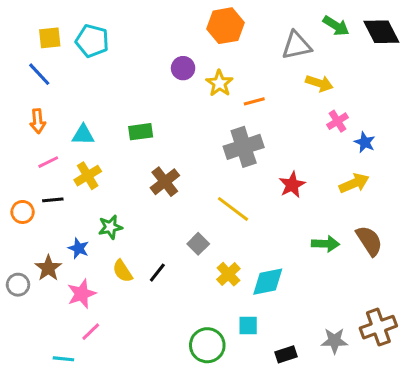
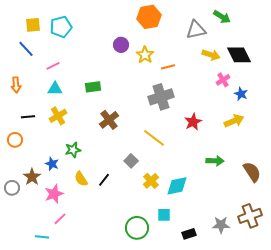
black diamond: (381, 32) -> (239, 55), moved
cyan pentagon: (92, 41) -> (61, 27), turned -30
orange arrow: (38, 121) -> (16, 85), moved
pink line: (48, 162) -> (53, 66), moved
black line: (53, 200) -> (28, 117), moved
brown semicircle: (369, 241) -> (252, 172), moved

